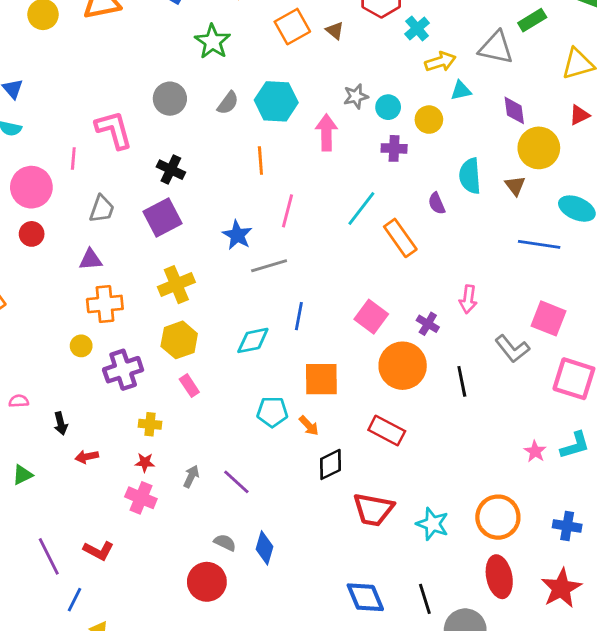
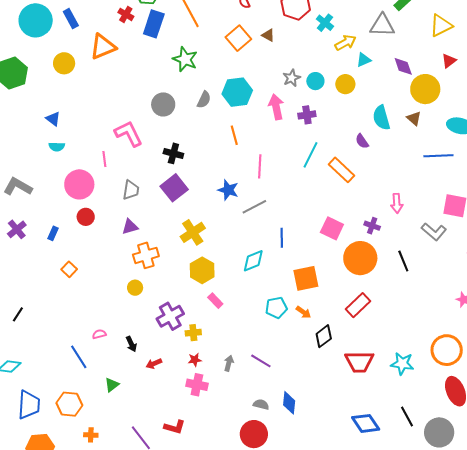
purple cross: (394, 148) -> (307, 115), moved
purple cross: (123, 370) -> (170, 316), moved
red rectangle: (387, 430) -> (358, 305), turned -60

